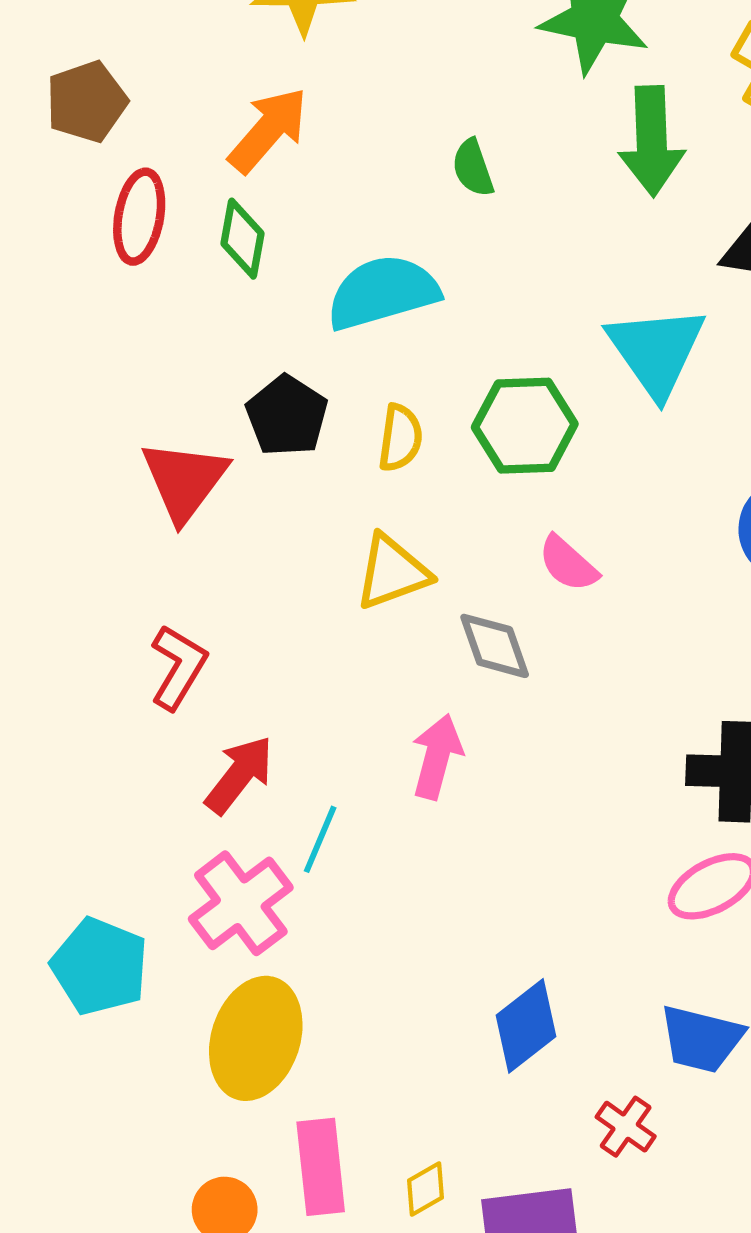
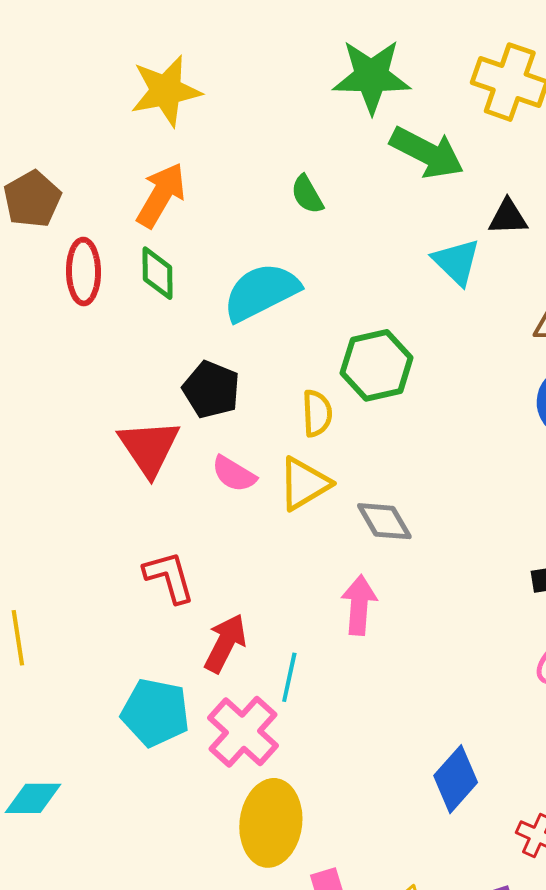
green arrow: (652, 141) -> (427, 153), turned -50
cyan triangle: (656, 351) -> (456, 262), moved, size x0.7
yellow semicircle: (400, 438) -> (317, 413), moved
pink semicircle: (568, 564) -> (234, 474), moved
red L-shape: (178, 667) -> (169, 577), turned -36
cyan pentagon: (100, 966) -> (155, 712), moved

